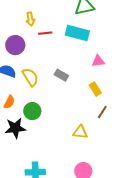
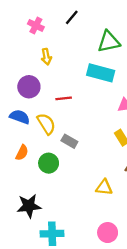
red line: (45, 33) -> (64, 98), moved
gray rectangle: (61, 75) -> (69, 141), moved
black star: (15, 128) -> (29, 206), moved

